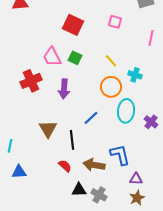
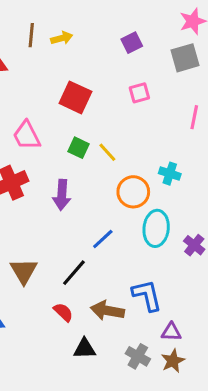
pink square: (115, 22) -> (139, 93), turned -32
pink trapezoid: (52, 57) -> (27, 136), moved
yellow line: (111, 61) -> (107, 152), moved
brown triangle: (48, 129) -> (24, 271), moved
black line: (72, 140) -> (74, 273), turned 48
gray cross: (99, 195) -> (138, 356), moved

